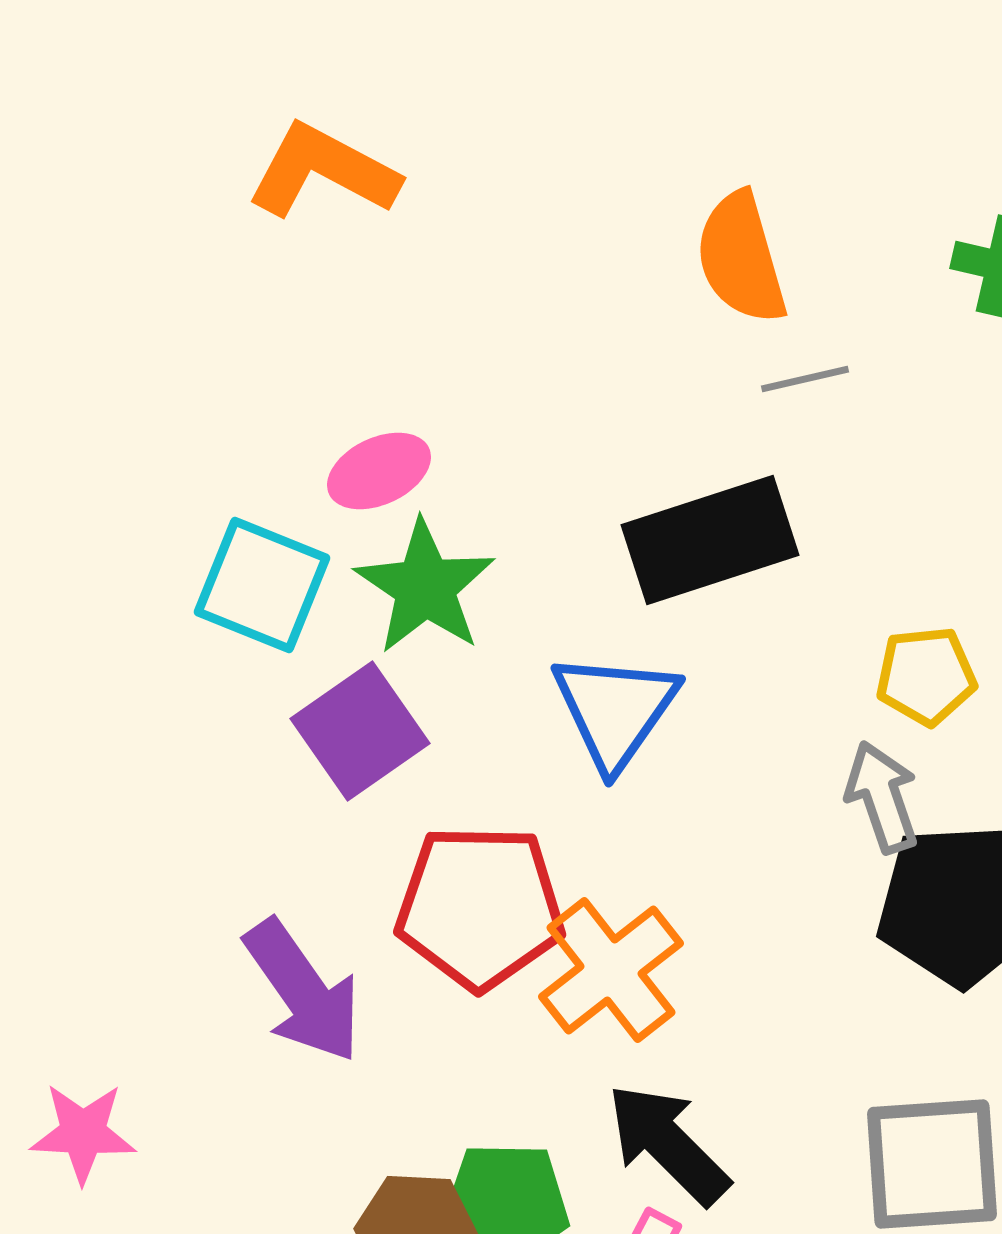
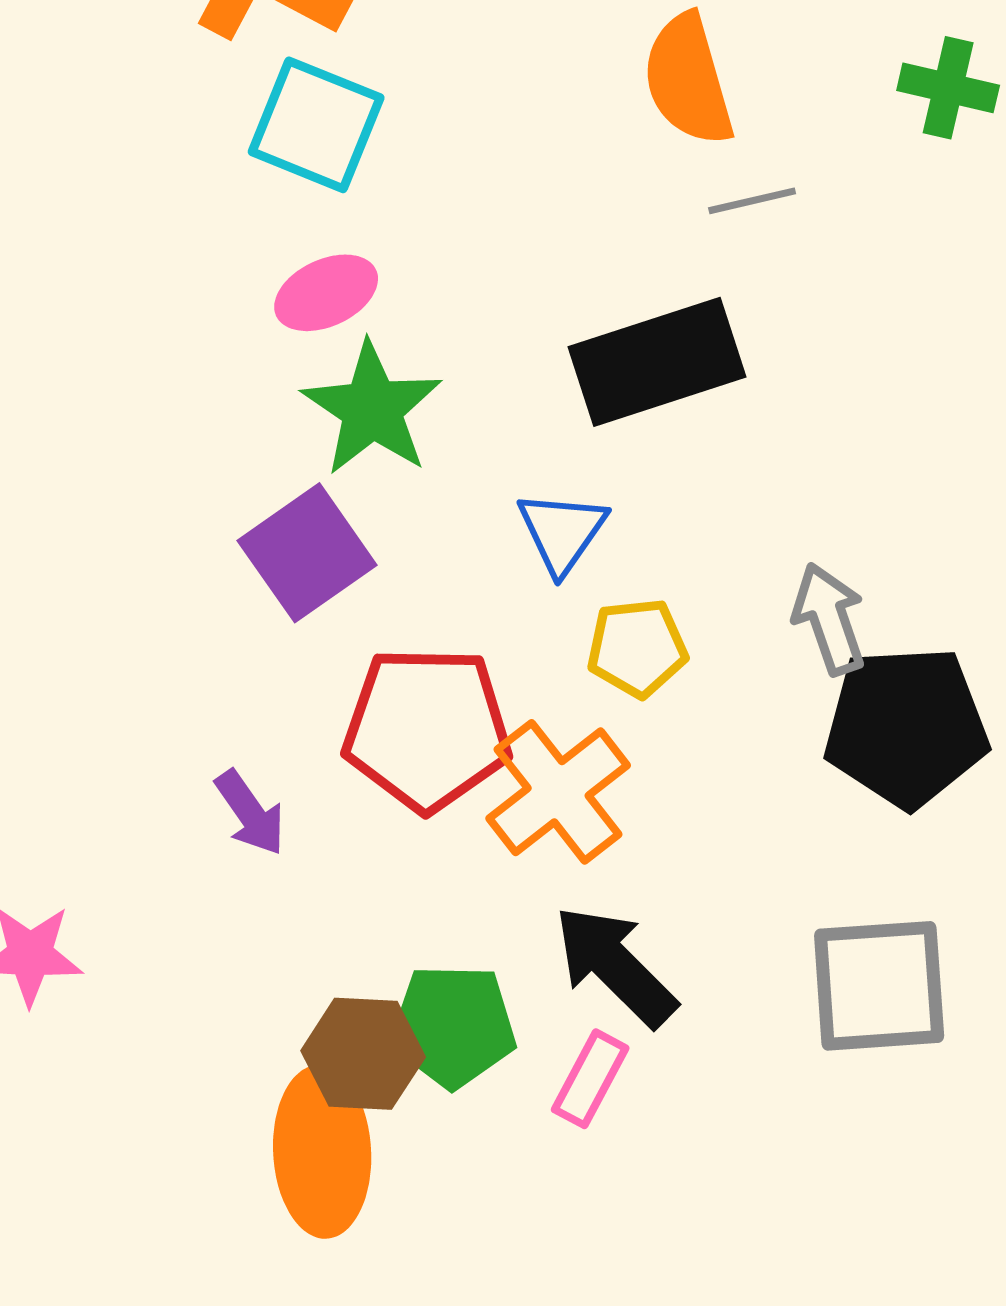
cyan square: (262, 585) -> (316, 125), moved
yellow pentagon: (926, 676) -> (637, 648), moved
blue triangle: (615, 710) -> (562, 532), size x0.7
purple arrow: (303, 991) -> (250, 813), size x0.6

